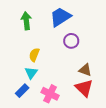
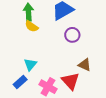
yellow semicircle: (34, 55) -> (32, 26), moved, turned -80
red triangle: (84, 88) -> (70, 81), moved

